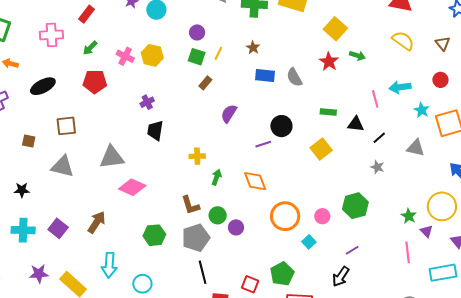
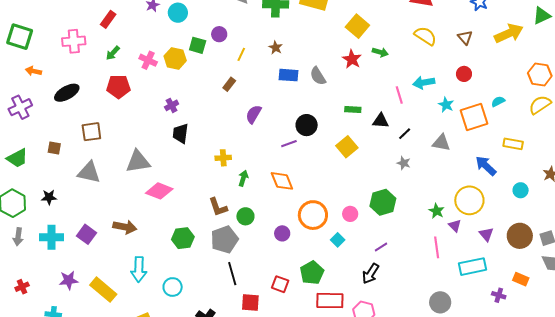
green square: (197, 57) -> (198, 45), moved
brown arrow: (97, 222) -> (125, 227), turned 70
purple circle: (236, 227) -> (282, 233), moved

